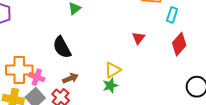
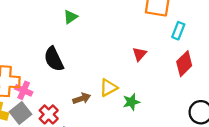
brown arrow: (70, 78) -> (82, 98), moved
green star: (110, 86) -> (131, 102), moved

